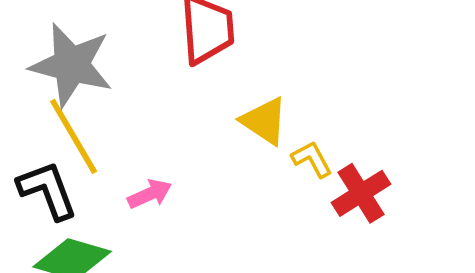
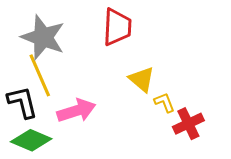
pink arrow: (150, 194) -> (76, 111), size x1.6

